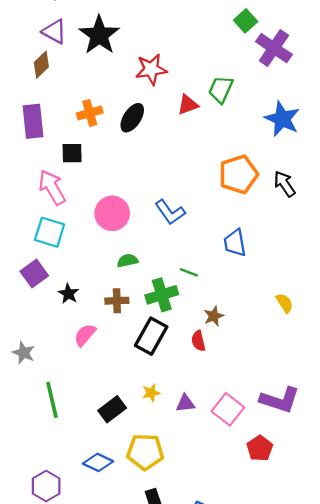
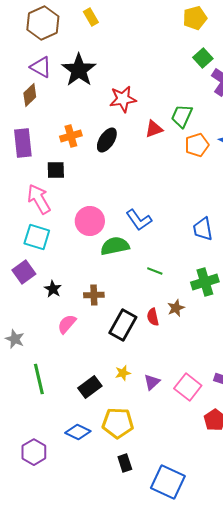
orange pentagon: (238, 174) -> (197, 145), moved, size x0.7
blue trapezoid: (235, 243) -> (203, 229), moved
green semicircle: (128, 261) -> (115, 246), moved, size x1.6
green cross: (162, 295) -> (205, 282), moved
red semicircle: (198, 341) -> (153, 317), moved
purple triangle: (185, 403) -> (152, 382), turned -36

